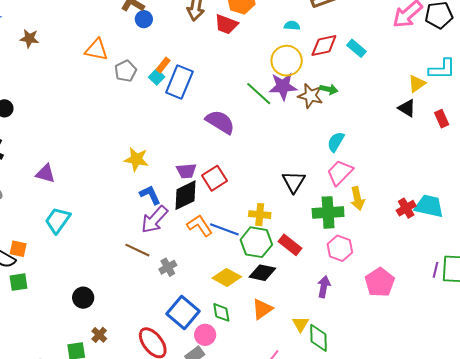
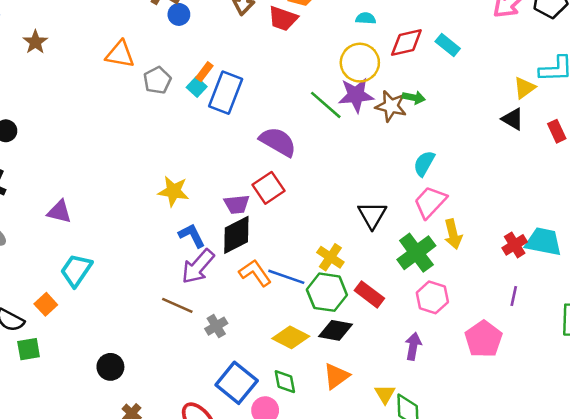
brown star: (29, 38) -> (35, 42), turned 30
red square: (215, 178) -> (269, 188), moved
green cross: (328, 212) -> (416, 253), turned -32
yellow cross: (260, 215) -> (330, 257), turned 30
orange square: (18, 249) -> (46, 304), moved, turned 36
purple line: (436, 270) -> (514, 296), moved

